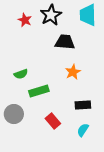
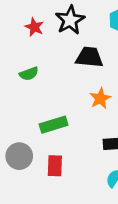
green semicircle: (21, 74) -> (29, 74), moved
red rectangle: (53, 121) -> (55, 166), moved, turned 42

